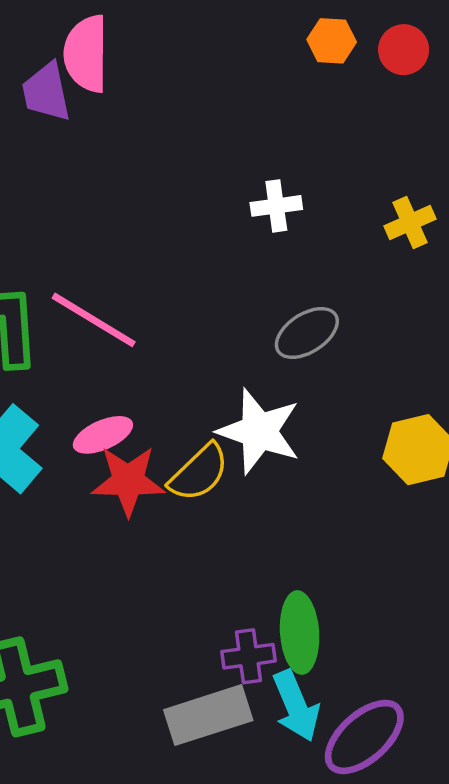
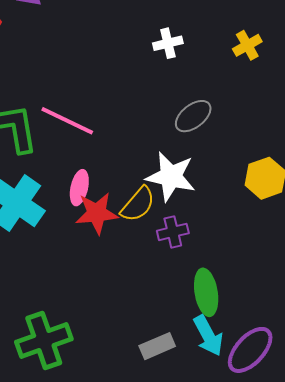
pink ellipse: (103, 435) -> (79, 188), turned -48
purple cross: (248, 656) -> (173, 232), moved
gray rectangle: (208, 715) -> (157, 346), size x0.7

